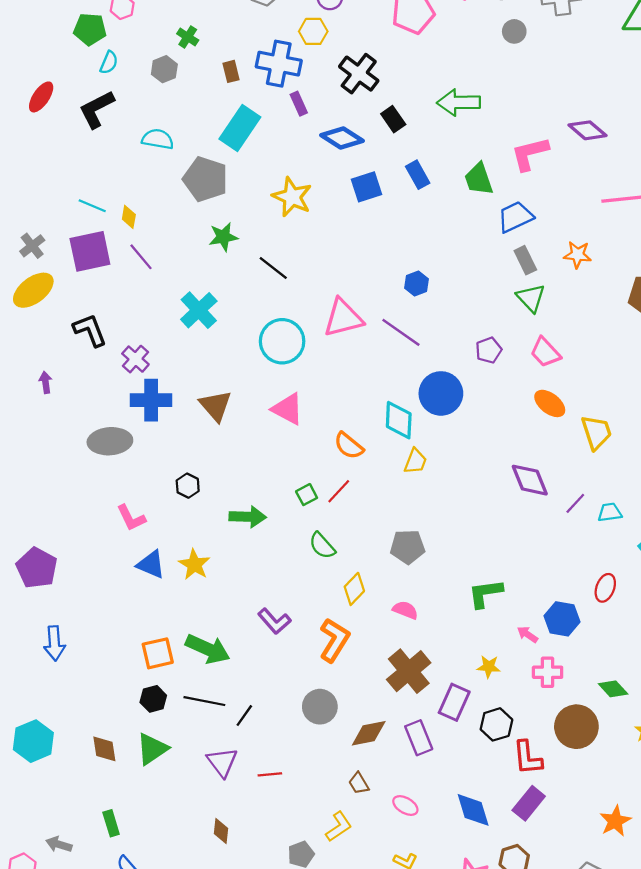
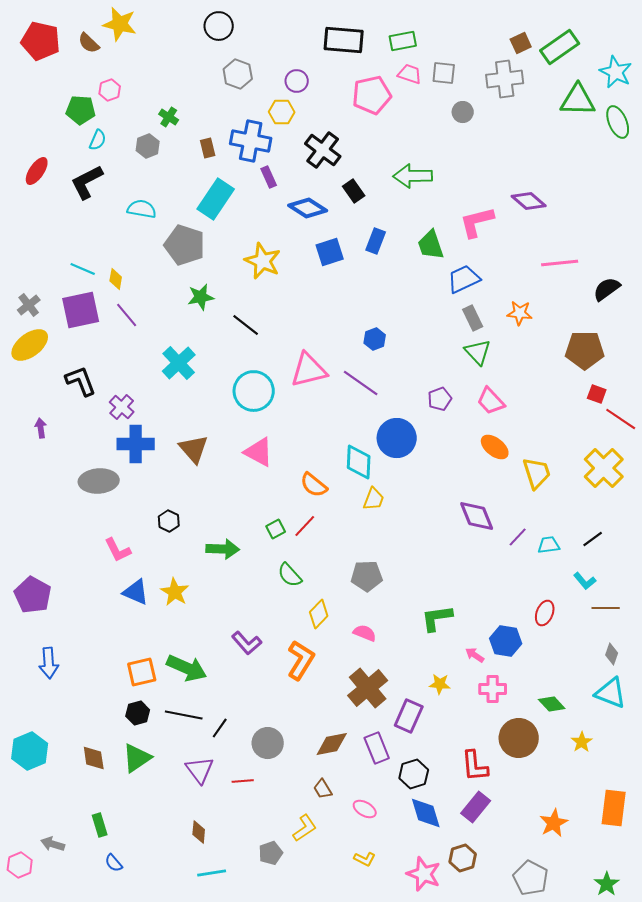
blue rectangle: (418, 175) -> (376, 241), turned 50
gray circle: (320, 707) -> (268, 743), moved
black hexagon: (496, 724) -> (414, 774), moved

